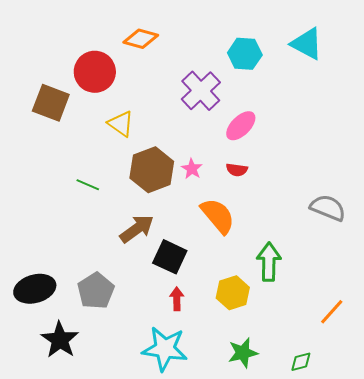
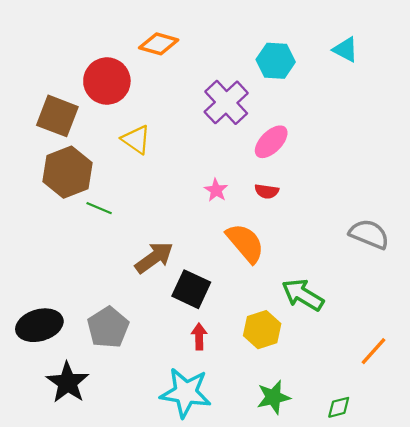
cyan triangle: (307, 44) -> (345, 50), size x0.7
brown hexagon: (152, 170) -> (68, 172), moved
green arrow: (269, 262) -> (303, 295), turned -60

